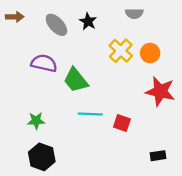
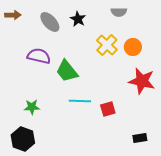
red square: (122, 123) -> (108, 109), turned -35
black hexagon: (42, 157) -> (23, 139), moved

